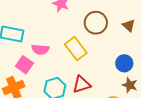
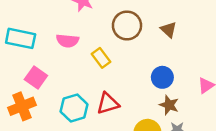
pink semicircle: (40, 49) -> (67, 41), moved
yellow rectangle: (76, 49) -> (101, 58), size x0.7

